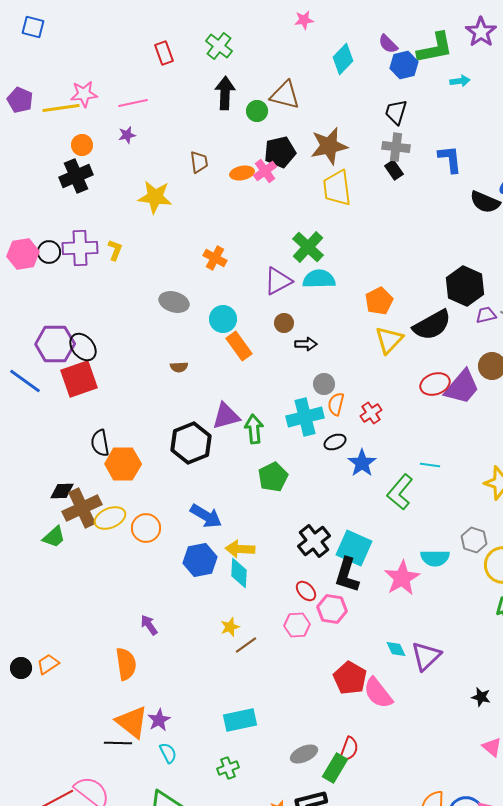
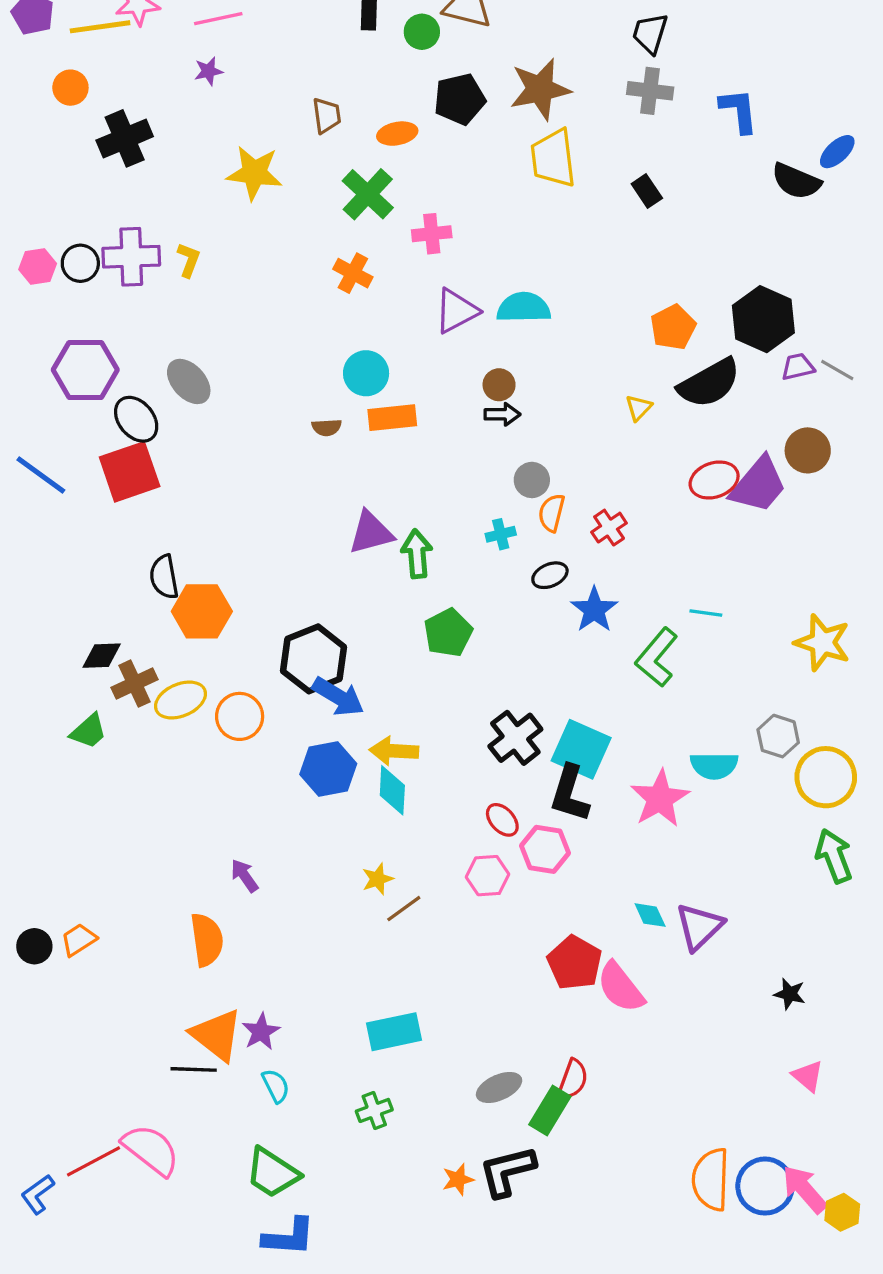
orange circle: (82, 145) -> (70, 88), moved
black rectangle: (394, 170) -> (647, 191), moved
pink cross: (265, 171) -> (432, 234), moved, turned 30
green cross: (308, 247) -> (368, 194), moved
pink hexagon: (23, 254) -> (38, 267), size x0.7
orange pentagon: (379, 301) -> (673, 327), moved
gray ellipse: (174, 302) -> (189, 381), moved, turned 32
brown circle: (284, 323) -> (499, 385), moved
yellow triangle: (389, 340) -> (639, 408), size x0.6
purple hexagon: (55, 344) -> (85, 370), moved
orange rectangle: (239, 346) -> (392, 418), turned -60
brown semicircle: (179, 367) -> (327, 427), moved
cyan cross: (305, 417) -> (501, 534), size x0.5
black hexagon: (191, 443) -> (313, 659), moved
brown cross: (82, 508) -> (135, 684), size x0.7

